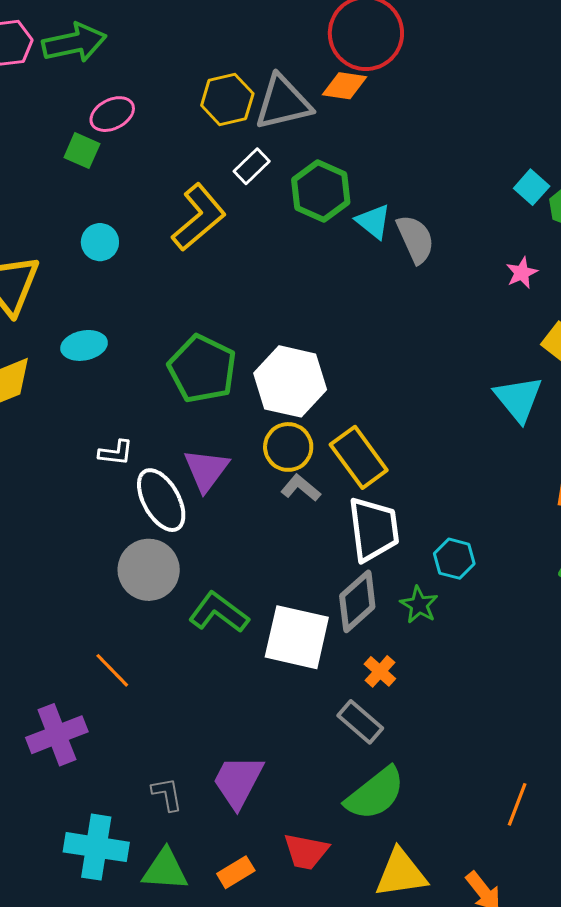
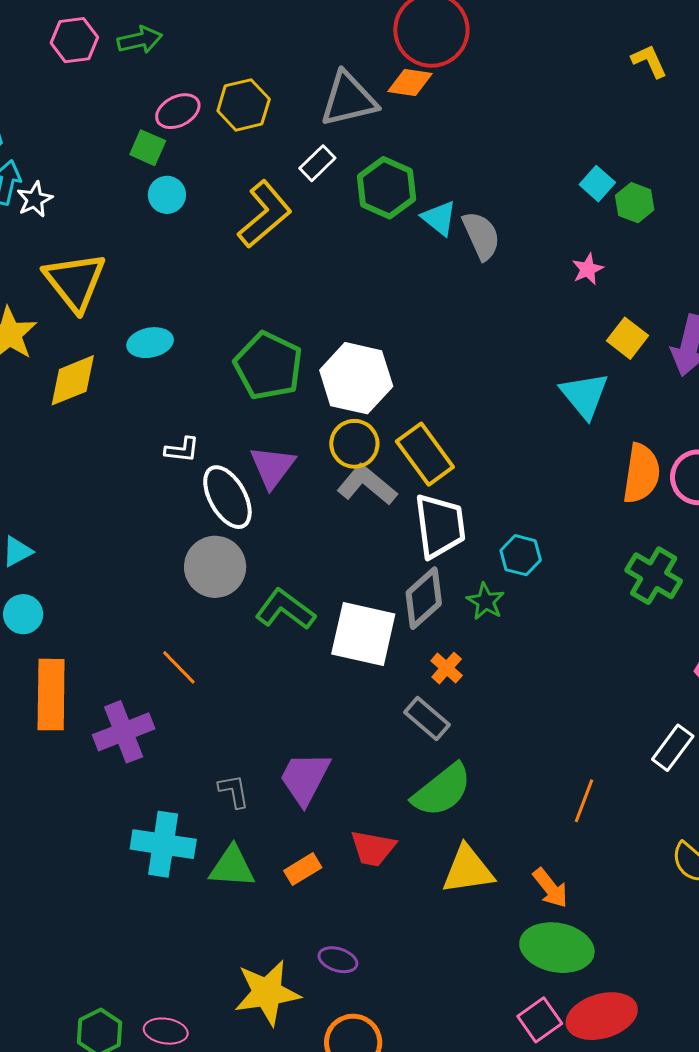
green arrow: (74, 43) -> (140, 40), size x0.7
yellow hexagon: (227, 100) -> (244, 105), moved
cyan circle: (100, 242) -> (167, 195), moved
gray L-shape: (301, 488) -> (367, 485), size x1.5

